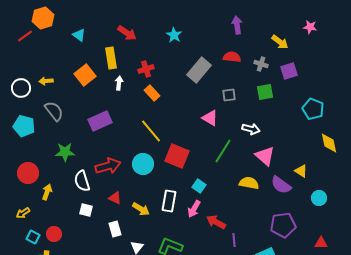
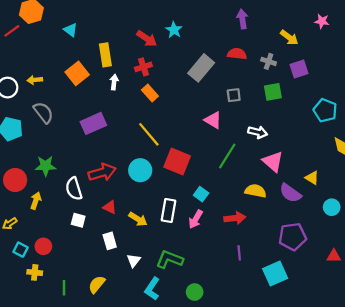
red arrow: (127, 33) -> (147, 39), moved
green star: (65, 152) -> (46, 166), moved
red arrow: (216, 222) -> (235, 218), moved, turned 144

